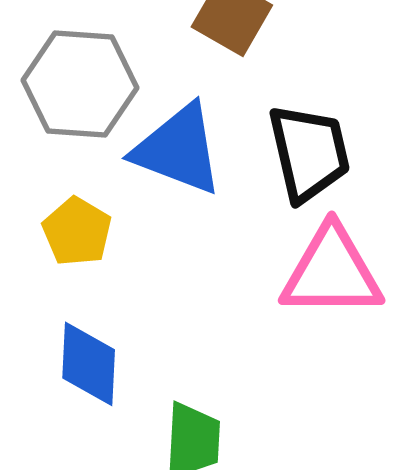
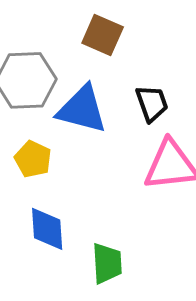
black trapezoid: (309, 153) -> (152, 103), size x0.7

